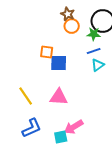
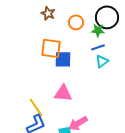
brown star: (68, 14) -> (48, 13), moved
orange square: (47, 52) -> (51, 48), size x1.5
yellow line: (26, 96) -> (36, 107), moved

